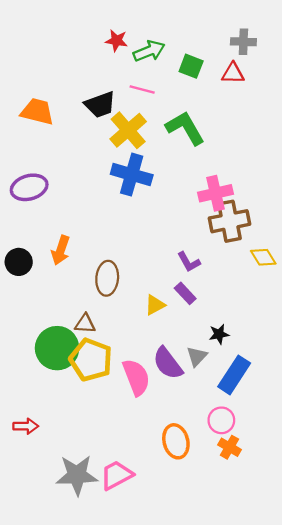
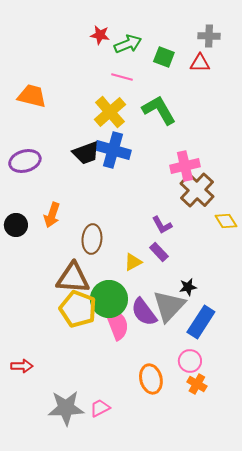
black trapezoid: (100, 105) -> (86, 153), moved
brown cross: (229, 221) -> (197, 190), turned -36
brown triangle: (85, 324) -> (73, 278), size x1.8
green circle: (57, 348) -> (109, 299), moved
gray triangle: (197, 356) -> (169, 306), size x1.8
pink trapezoid: (116, 475) -> (100, 408), size x0.7

